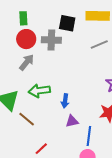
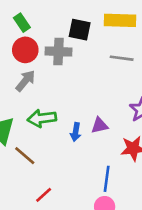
green rectangle: (23, 18) -> (22, 23), turned -32
gray line: (99, 45) -> (122, 58), turned 30
purple triangle: (72, 121) -> (100, 125), moved

